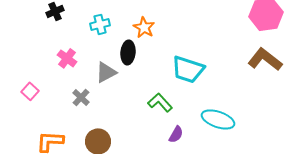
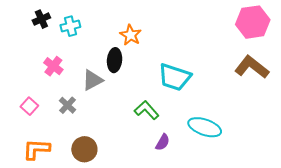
cyan cross: (100, 24) -> (70, 26), moved
pink square: (30, 91) -> (29, 106), moved

